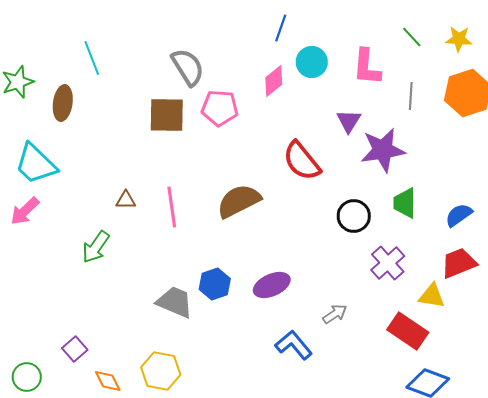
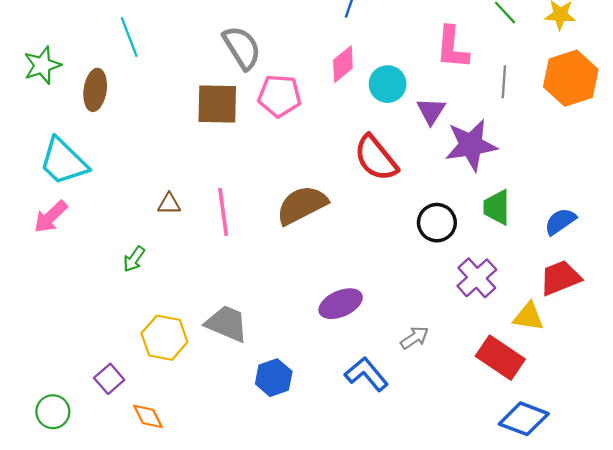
cyan circle: (312, 62) -> (388, 84), moved
green arrow: (96, 247) -> (134, 259), size x0.7
blue hexagon: (215, 284) -> (274, 378), moved
yellow hexagon: (161, 371) -> (164, 338), moved

